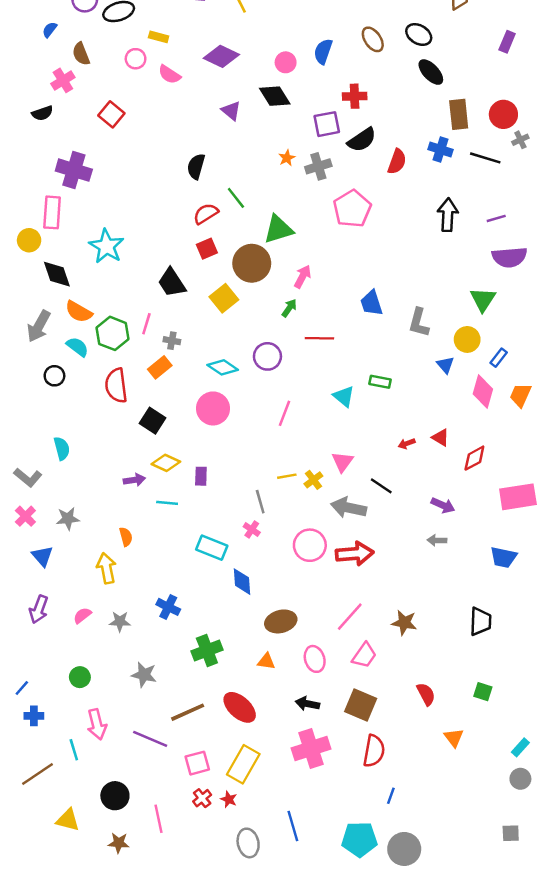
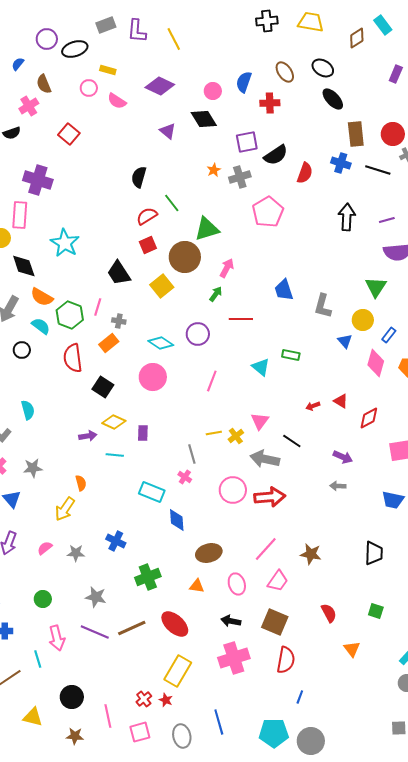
red cross: (355, 96) -> (270, 103), moved
yellow arrow: (107, 568) -> (65, 509), turned -135
purple line: (150, 739) -> (95, 632), moved
pink square: (197, 763) -> (140, 732), moved

